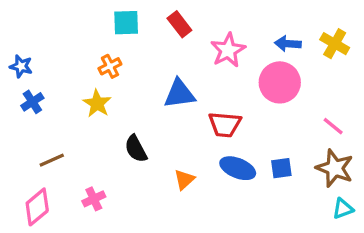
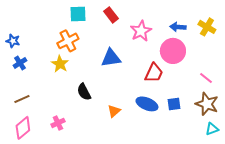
orange cross: (110, 66) -> (68, 41), size x1.5
red trapezoid: (225, 125) -> (154, 73), moved, turned -70
brown line: (52, 160) -> (22, 99), moved

